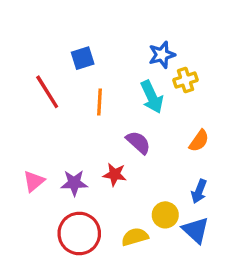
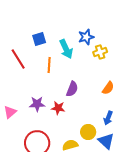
cyan arrow: (152, 97) -> (66, 49), moved
purple semicircle: (138, 142) -> (72, 89), turned 70
purple star: (74, 183) -> (37, 104), moved

